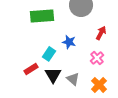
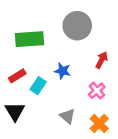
red rectangle: (31, 69) -> (17, 76), moved
black triangle: (53, 75) -> (15, 111), moved

